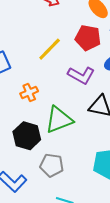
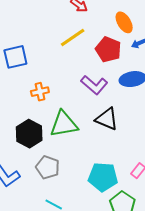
yellow line: (50, 49) -> (73, 38), moved

